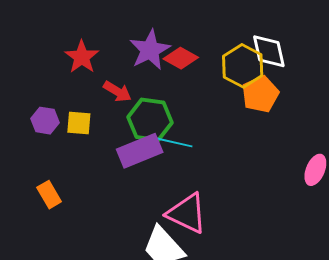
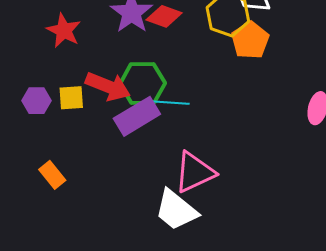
red arrow: (117, 91) -> (108, 86), moved, size x1.5
pink triangle: (187, 213) -> (195, 172), turned -42

